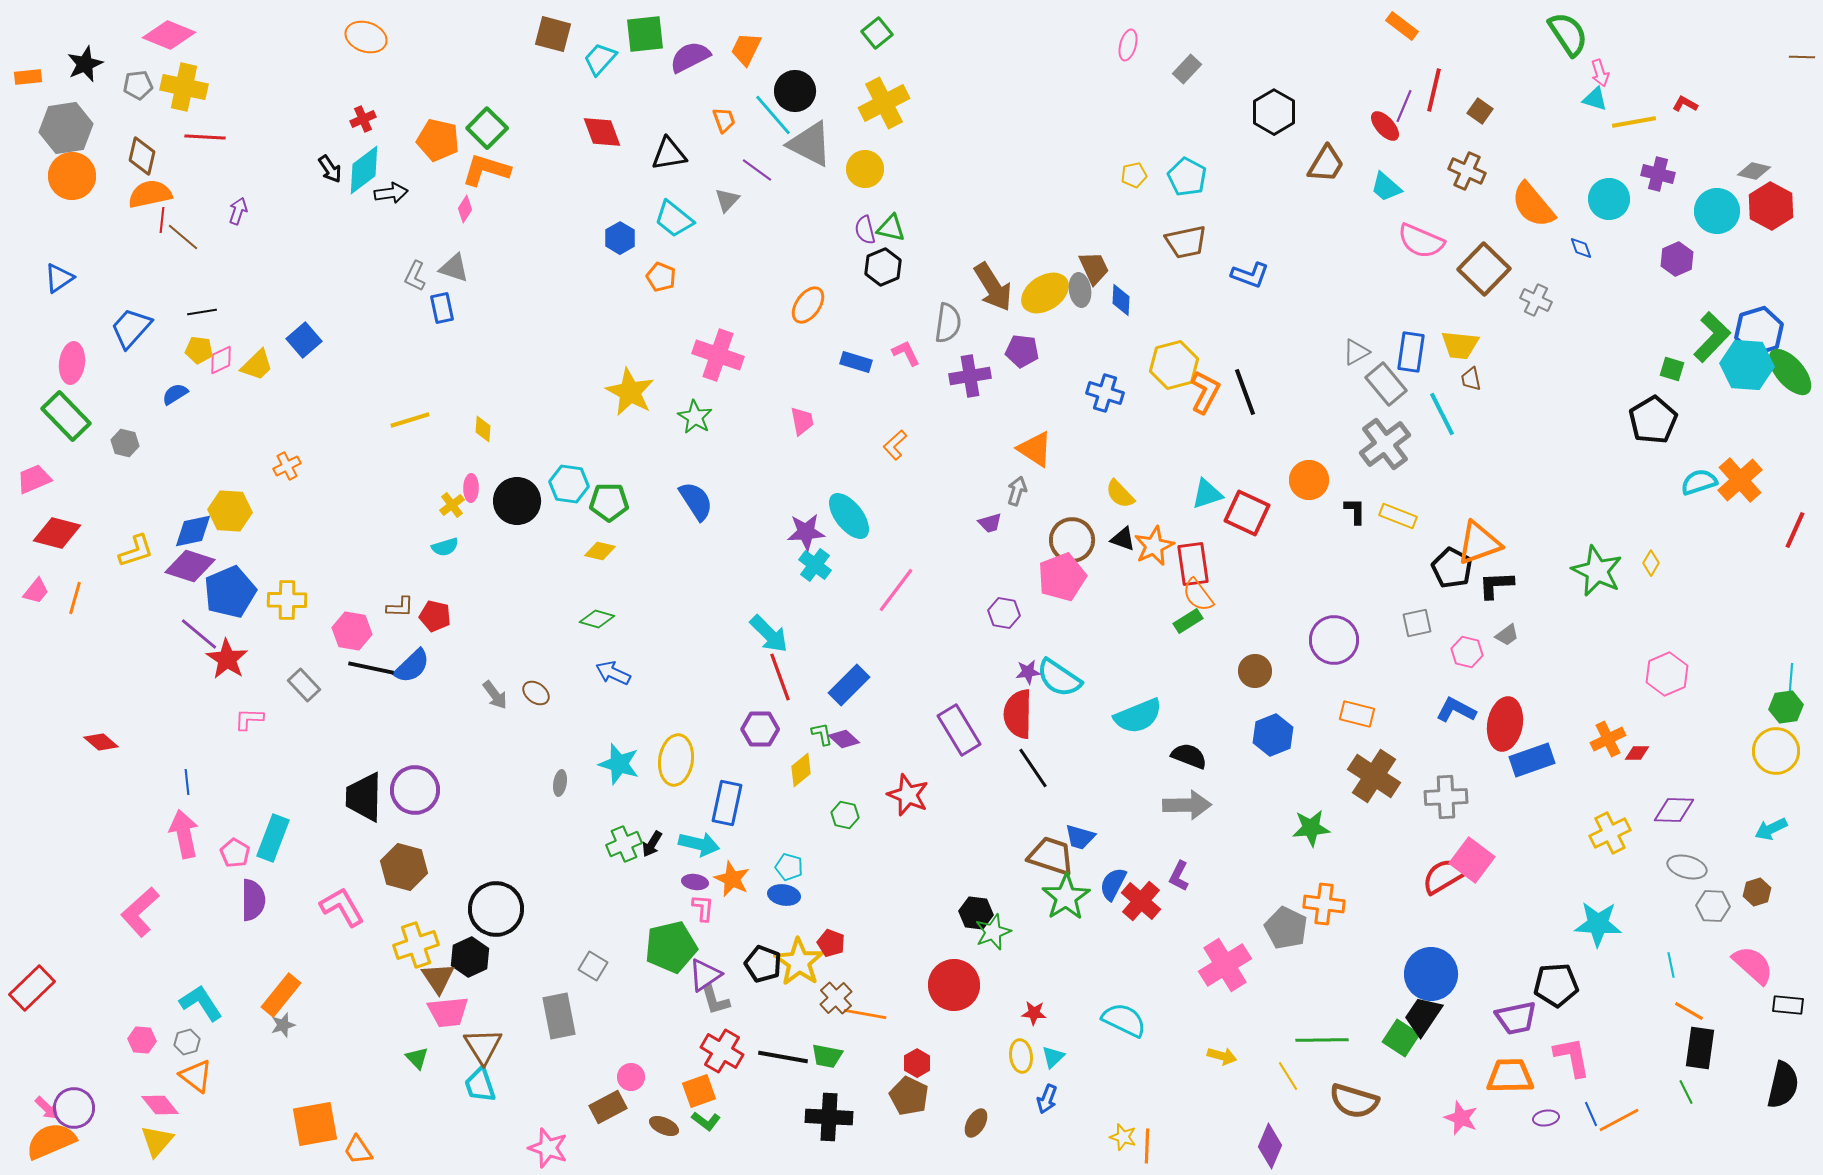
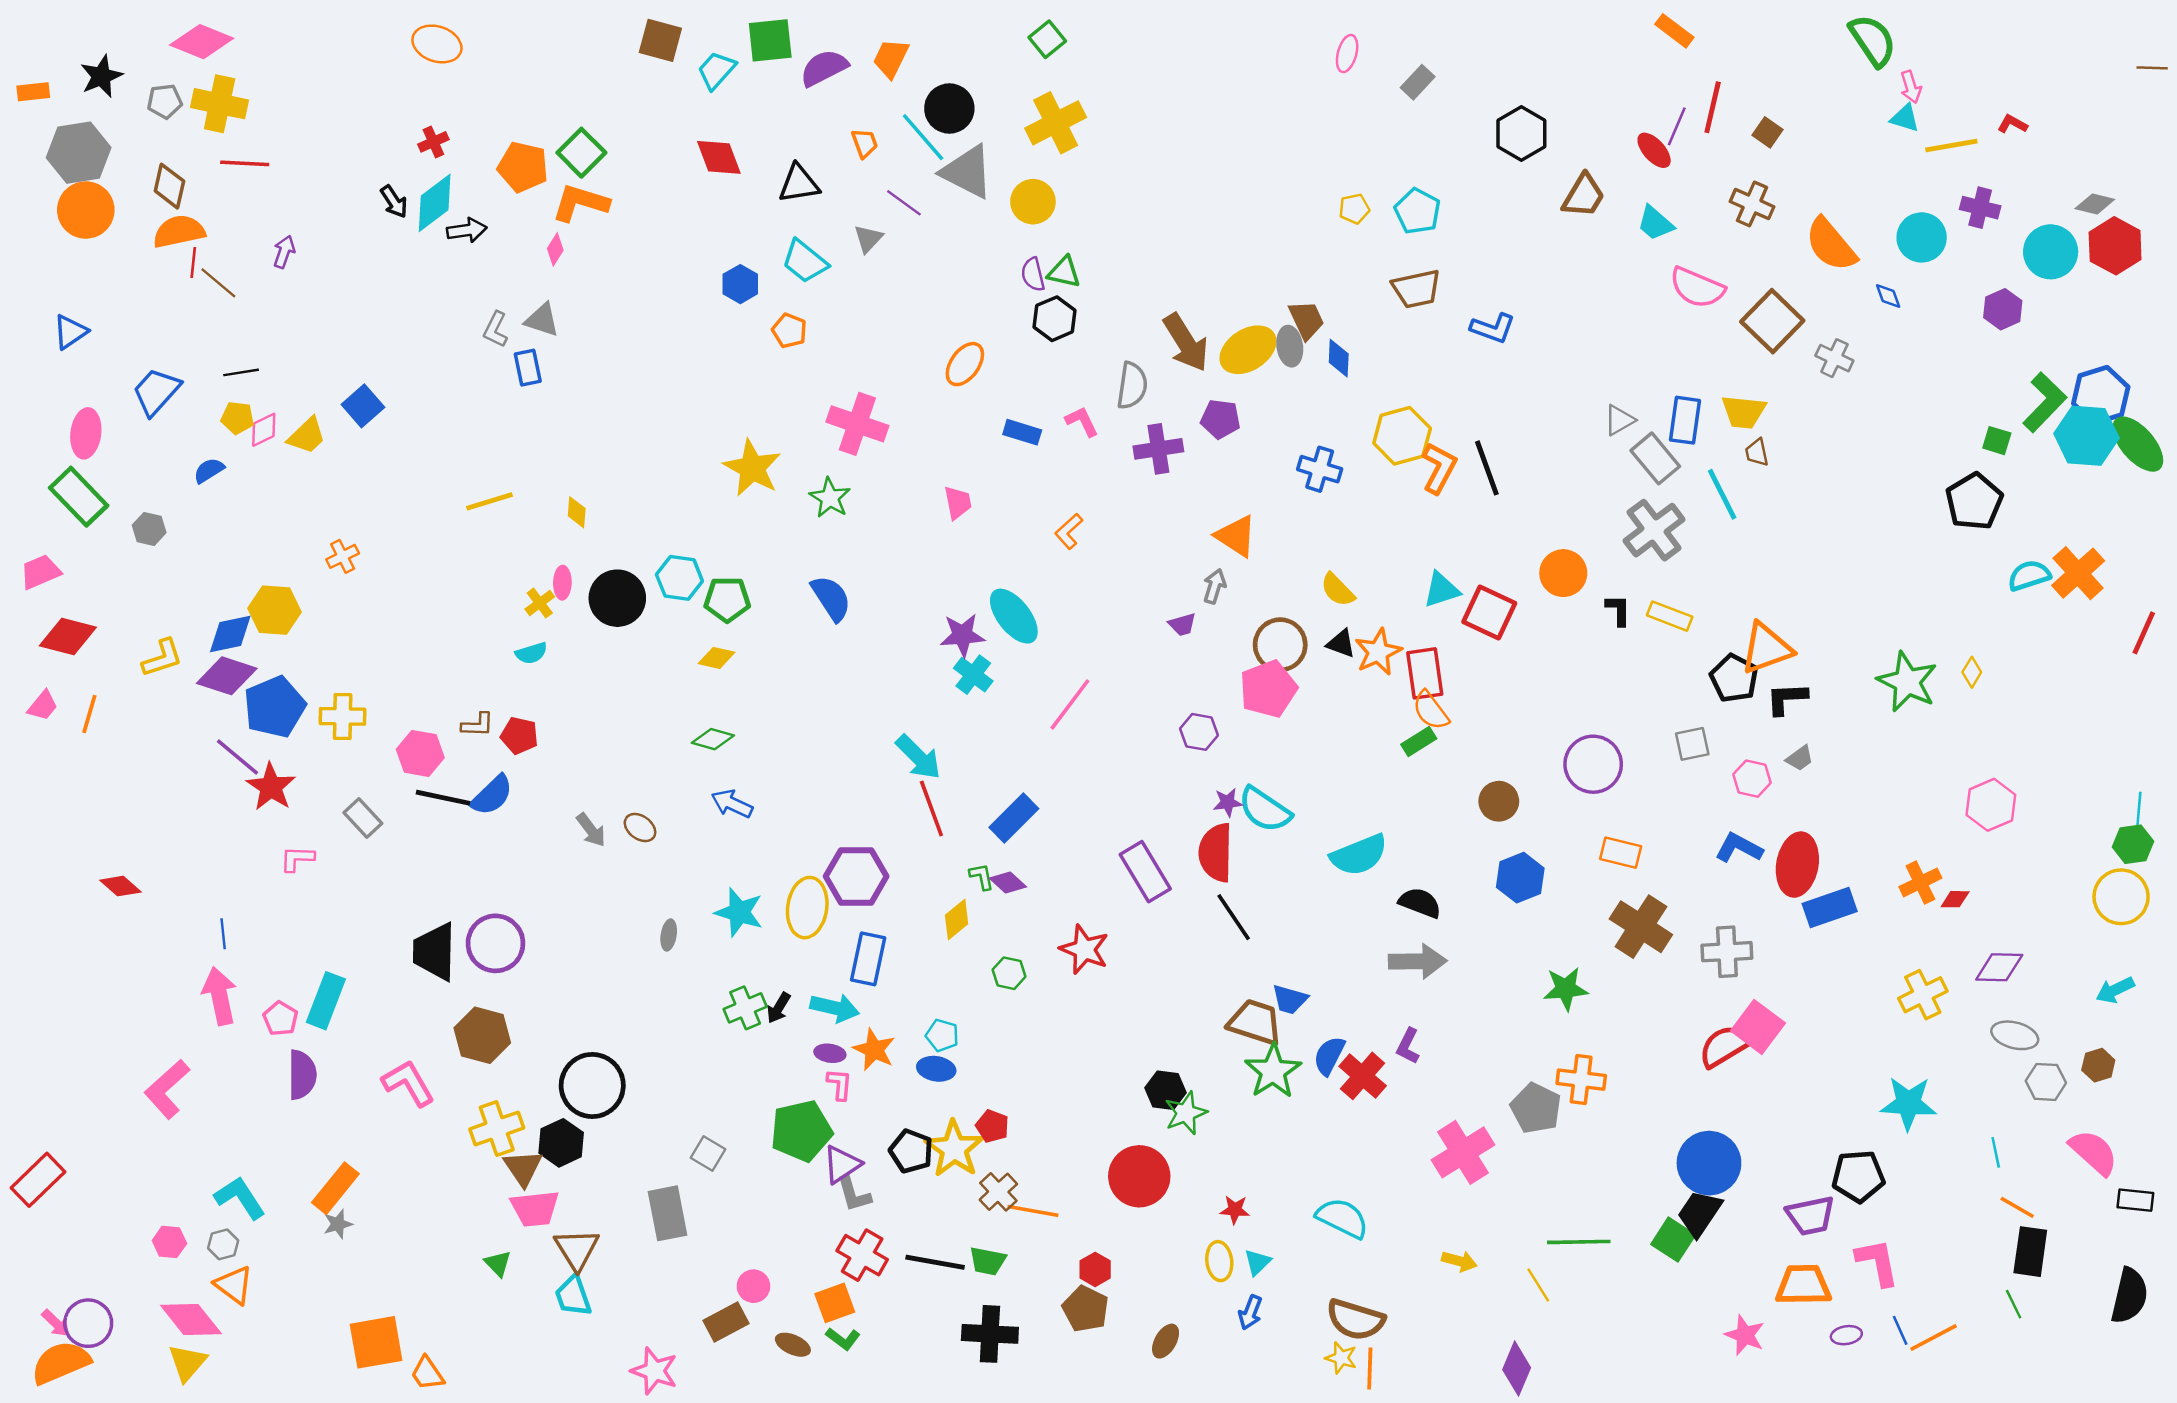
purple hexagon: (760, 729) -> (856, 876), moved, size x1.4
brown semicircle: (1354, 1101) -> (1355, 1320), moved
pink diamond: (160, 1105) -> (191, 1320), size x1.4

